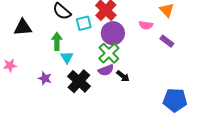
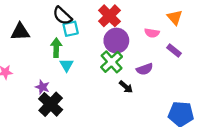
cyan square: (84, 23) -> (71, 29), moved
purple semicircle: (106, 70) -> (145, 69), moved
black cross: (79, 81) -> (51, 104), moved

